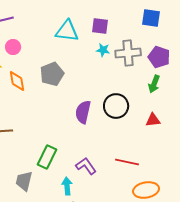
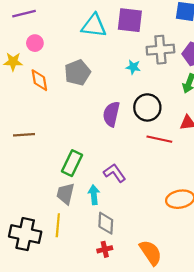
purple square: (100, 26) -> (130, 20), size x1.4
cyan star: (103, 50) -> (133, 67), moved
red line: (127, 162) -> (159, 139), moved
gray trapezoid: (24, 181) -> (65, 194), moved

